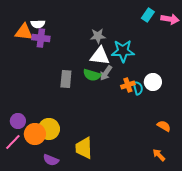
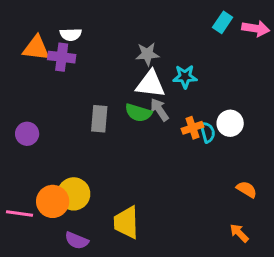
white semicircle: (38, 24) -> (71, 35), moved
cyan star: (123, 51) -> (185, 77), size x0.7
gray arrow: (106, 73) -> (159, 110), turned 112
purple circle: (18, 121) -> (27, 134), moved
pink line: (13, 142) -> (20, 213), turned 54

